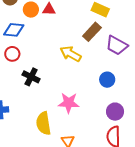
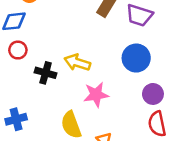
yellow arrow: (71, 54) -> (77, 62), moved
blue circle: (107, 80) -> (136, 58), size x1.5

